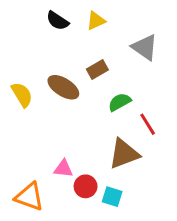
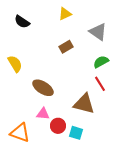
black semicircle: (57, 21) -> (22, 22), moved
brown ellipse: (63, 87) -> (43, 88), moved
green semicircle: (120, 102) -> (101, 62), moved
brown triangle: (124, 154) -> (84, 104), turned 35

